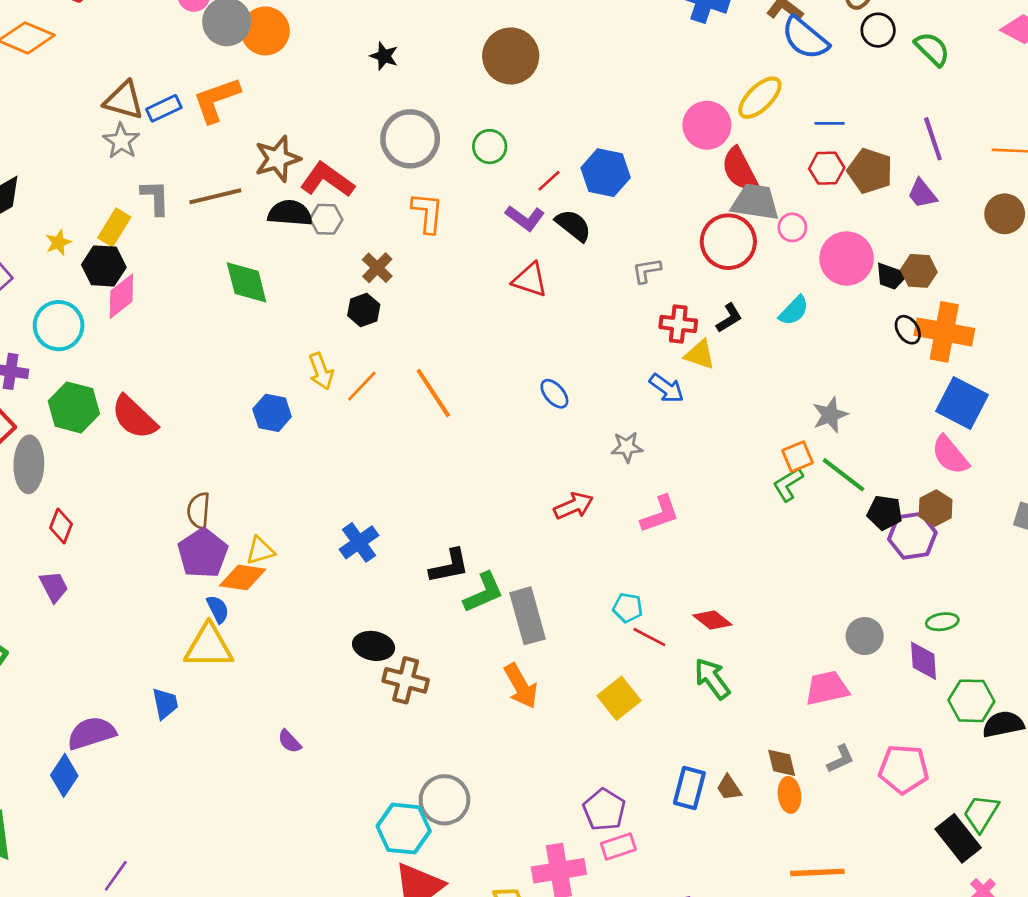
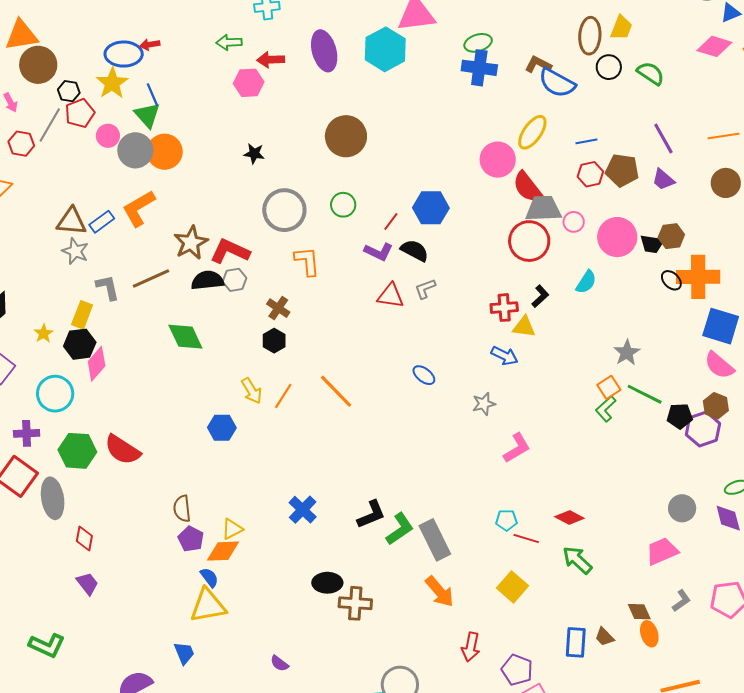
gray L-shape: (647, 271) -> (425, 289), moved
red arrow: (574, 506) -> (471, 647), moved, turned 136
purple pentagon: (203, 553) -> (191, 539), size x0.7

